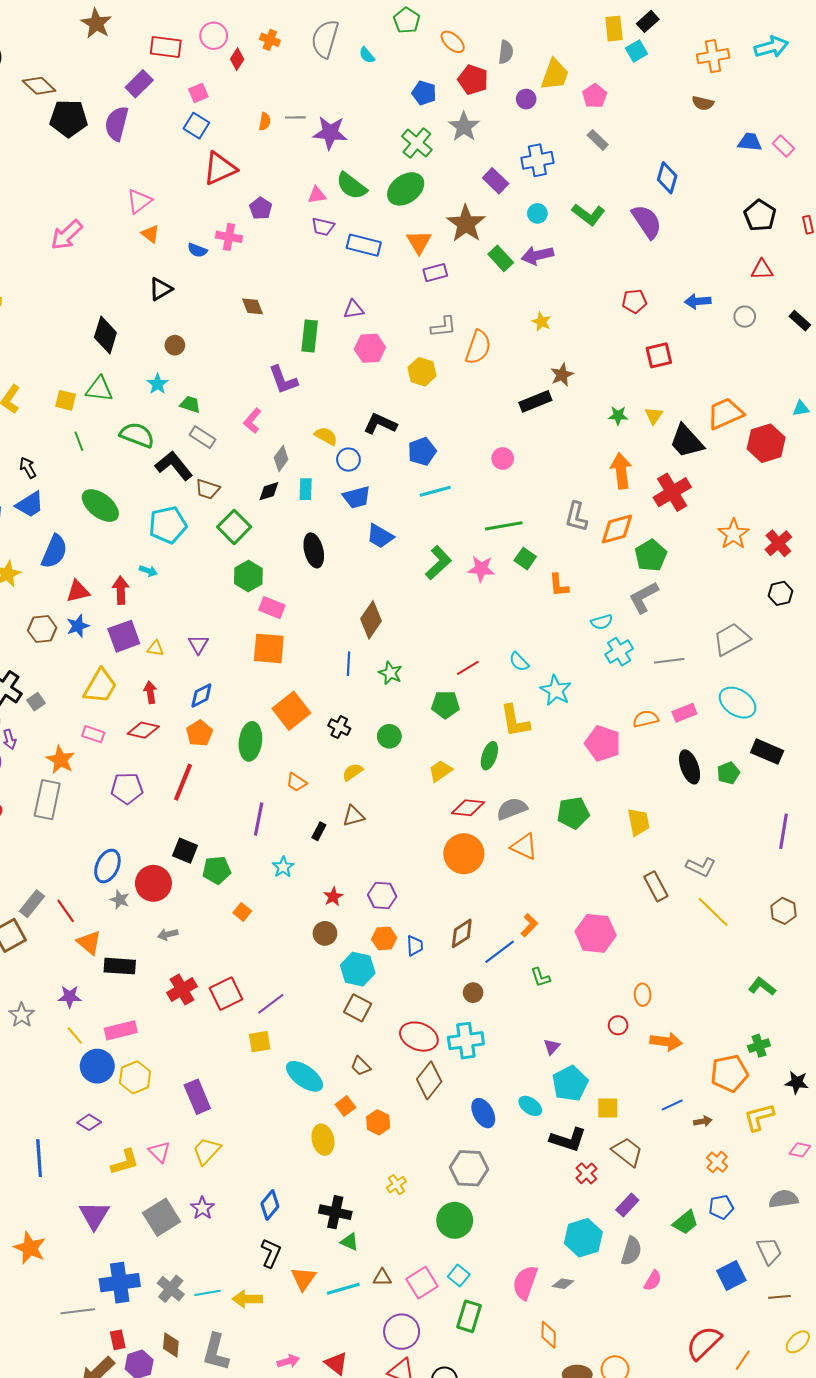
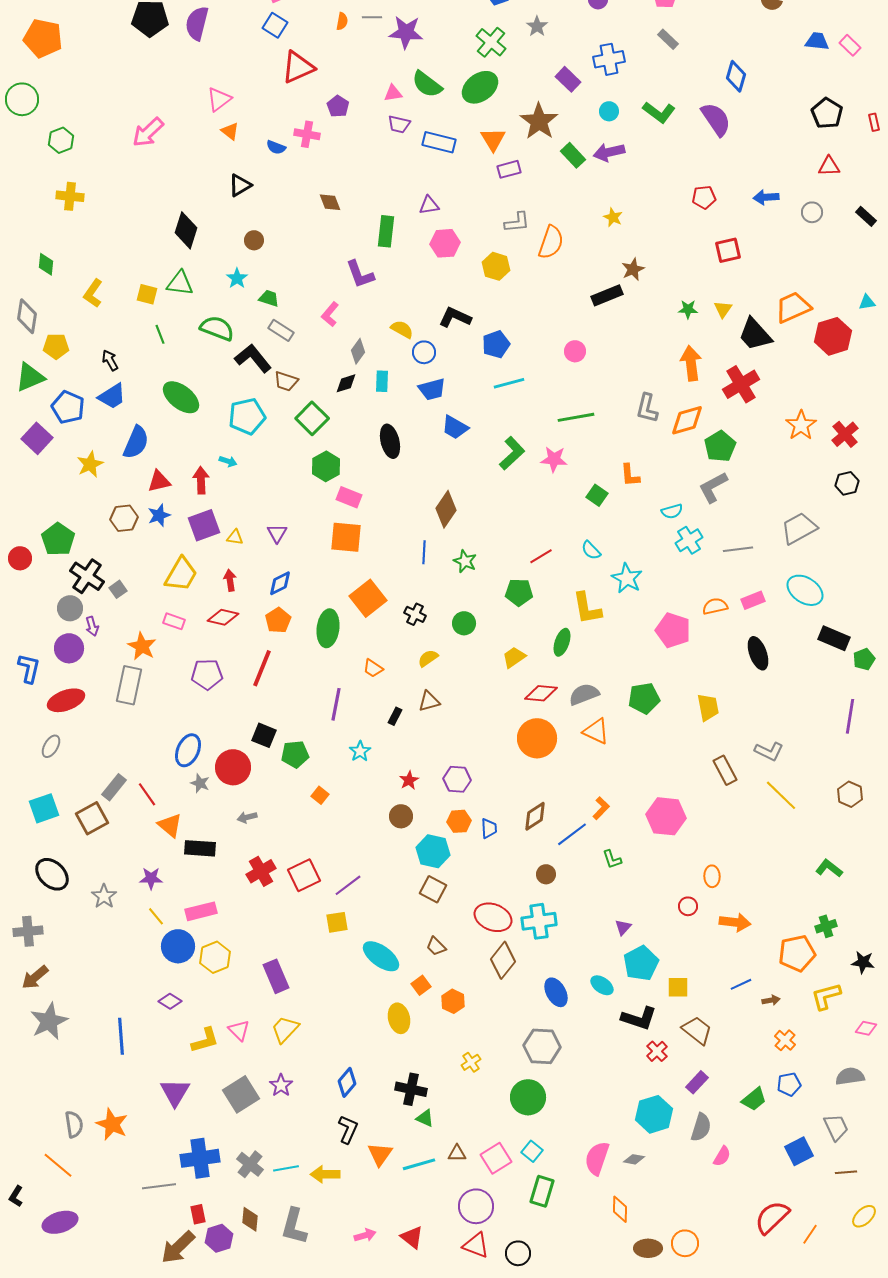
gray star: (464, 127) -> (537, 26), size x0.7
green square: (525, 559) -> (597, 495), moved
green pentagon: (728, 773) -> (864, 659), moved

